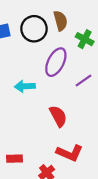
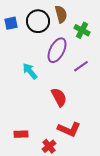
cyan arrow: (25, 86) -> (30, 71), turned 54

